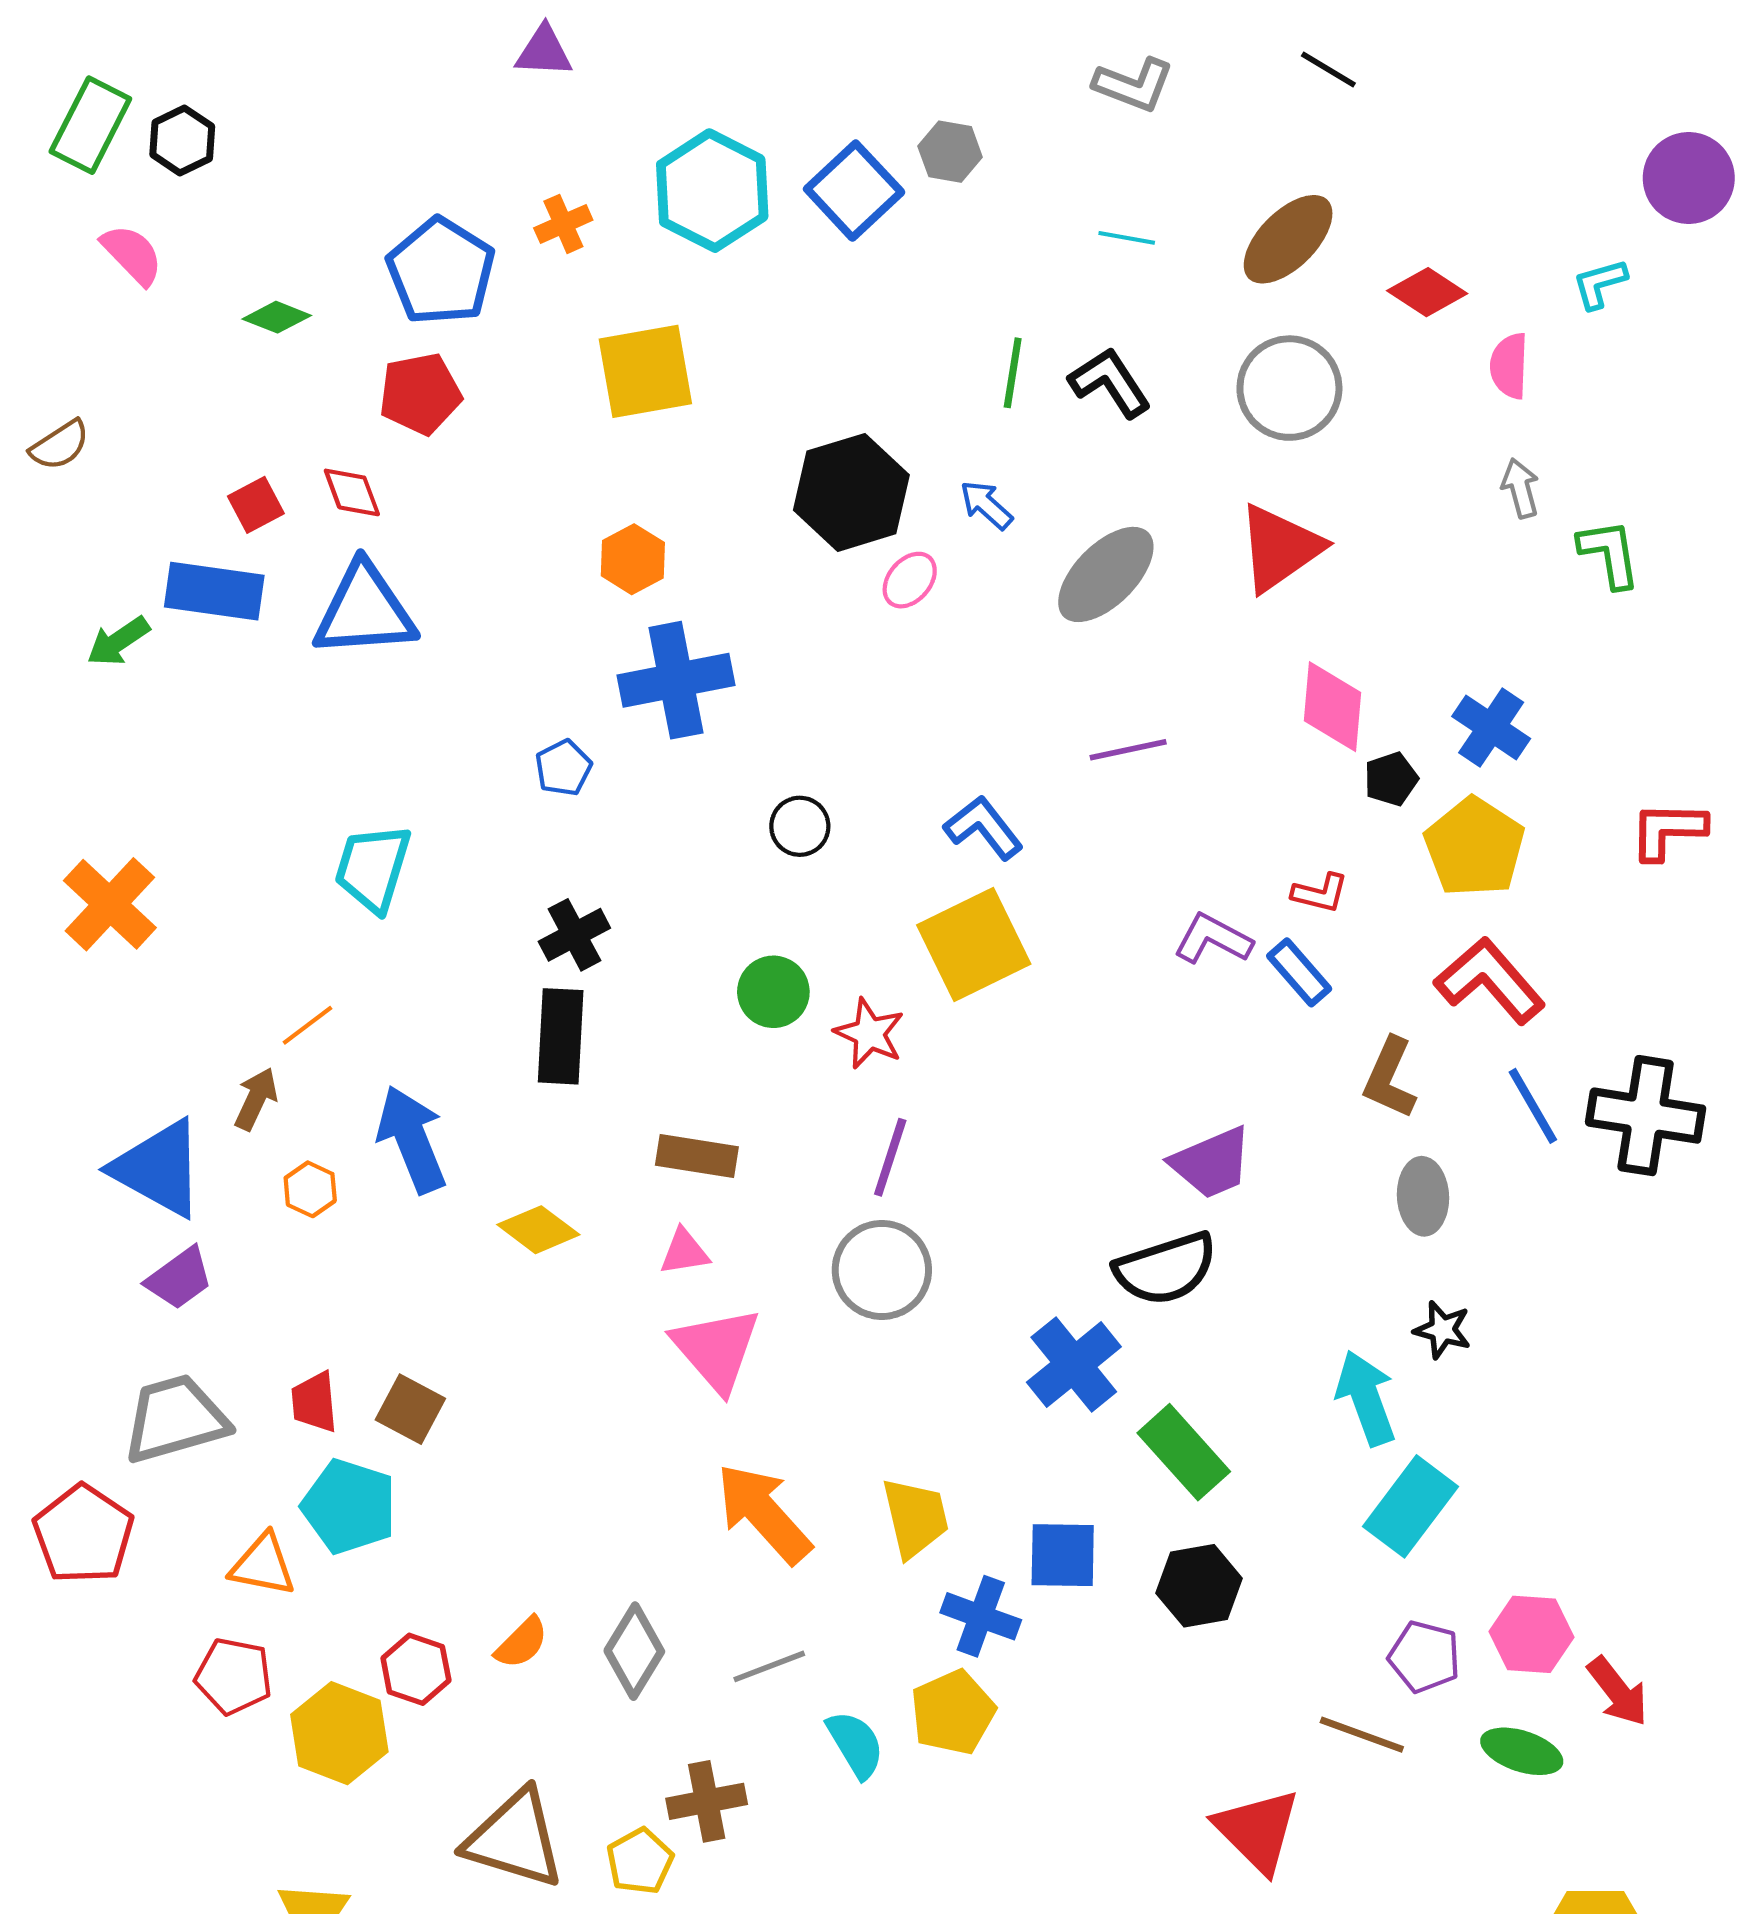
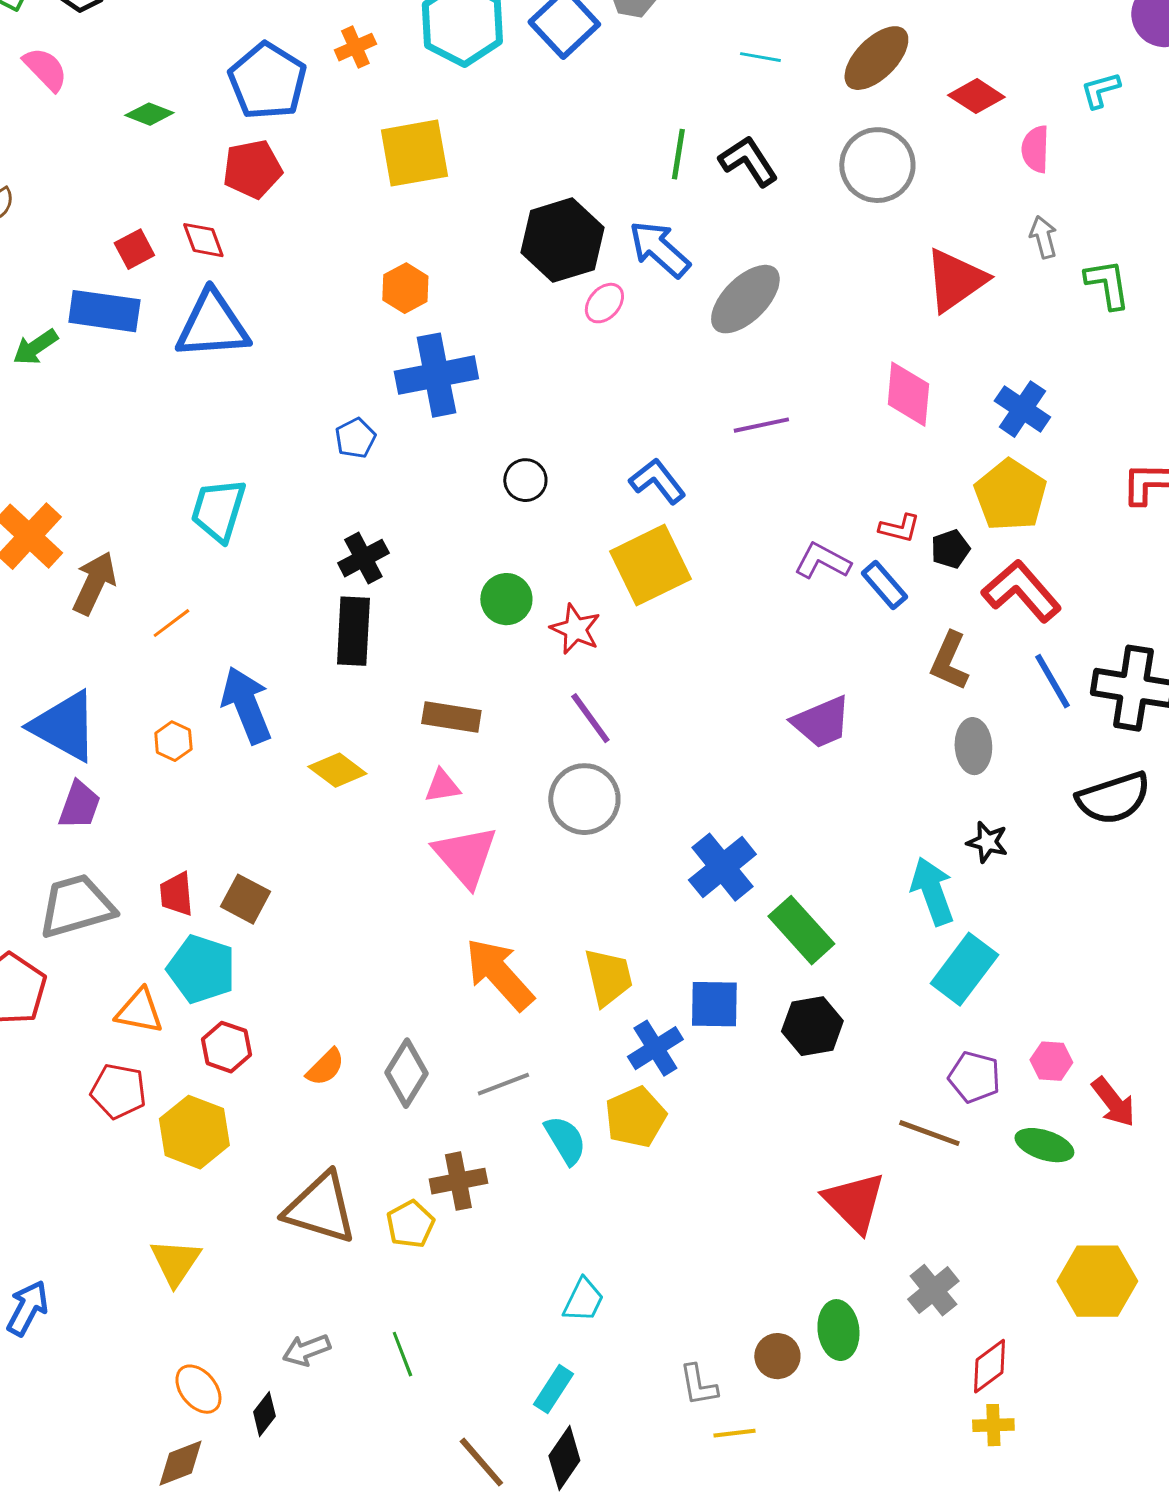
blue arrow: (986, 505) -> (659, 249), size x1.6
red triangle: (1280, 548) -> (955, 280), moved
black pentagon: (1391, 779) -> (950, 549), moved
brown arrow: (256, 1099) -> (94, 583), moved, size x1.4
purple line: (890, 1157) -> (590, 718), turned -54
black semicircle: (1166, 1269) -> (1113, 798), moved
purple trapezoid: (179, 1278) -> (79, 805), turned -34
blue cross: (981, 1616) -> (655, 1048), turned 38
pink hexagon: (1531, 1634) -> (1051, 1061), size x0.7
red hexagon: (416, 1669) -> (226, 1047), moved

